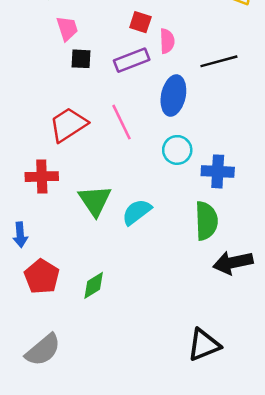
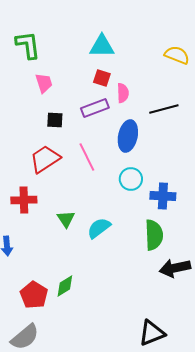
black square: (81, 59) -> (55, 120), moved
green triangle: (95, 201) -> (66, 219), size x0.7
red pentagon: (42, 277) -> (34, 295), moved

